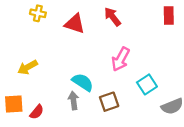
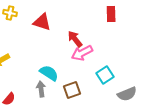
red rectangle: (169, 16) -> (111, 14), moved
red arrow: (113, 17) -> (75, 39), moved
pink arrow: (121, 59) -> (82, 53), turned 35

